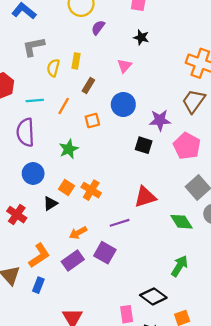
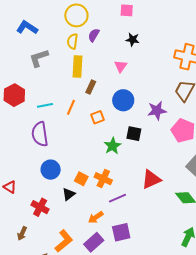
yellow rectangle: (76, 61) -> (78, 66), size x1.5
yellow semicircle: (53, 68) -> (72, 41), moved
black square: (144, 145) -> (134, 134), moved
green star: (69, 149) -> (112, 146), moved
purple line: (120, 223) -> (117, 198), moved
purple square: (105, 253) -> (121, 232), turned -36

